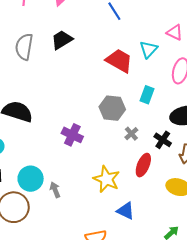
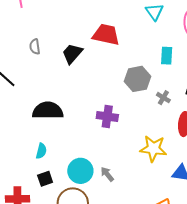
black trapezoid: (62, 40) -> (72, 54), moved
gray semicircle: (24, 47) -> (35, 47), size x0.6
red trapezoid: (119, 61) -> (106, 35), moved

